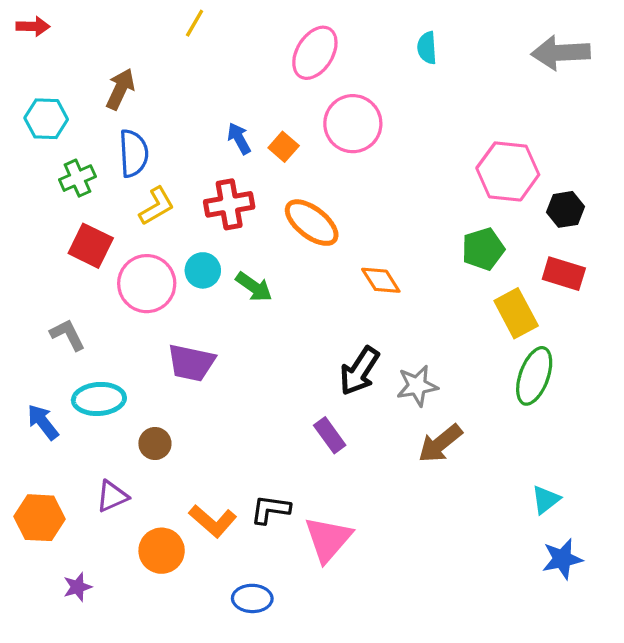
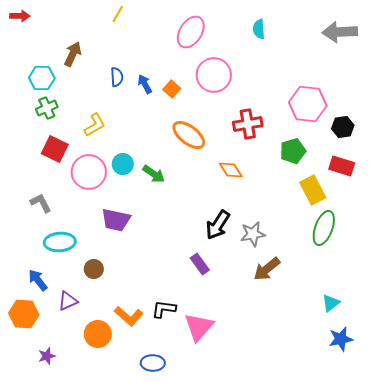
cyan hexagon: (46, 119) -> (42, 78), moved
blue semicircle: (134, 153) -> (117, 77), moved, size x0.7
red cross: (229, 204) -> (248, 124), moved
blue arrow: (43, 422) -> (38, 280), moved

